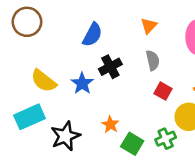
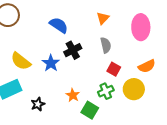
blue semicircle: (92, 35) -> (59, 25), turned -84
black star: (65, 136) -> (38, 104), size x0.6
green cross: (166, 139) -> (106, 91), moved

